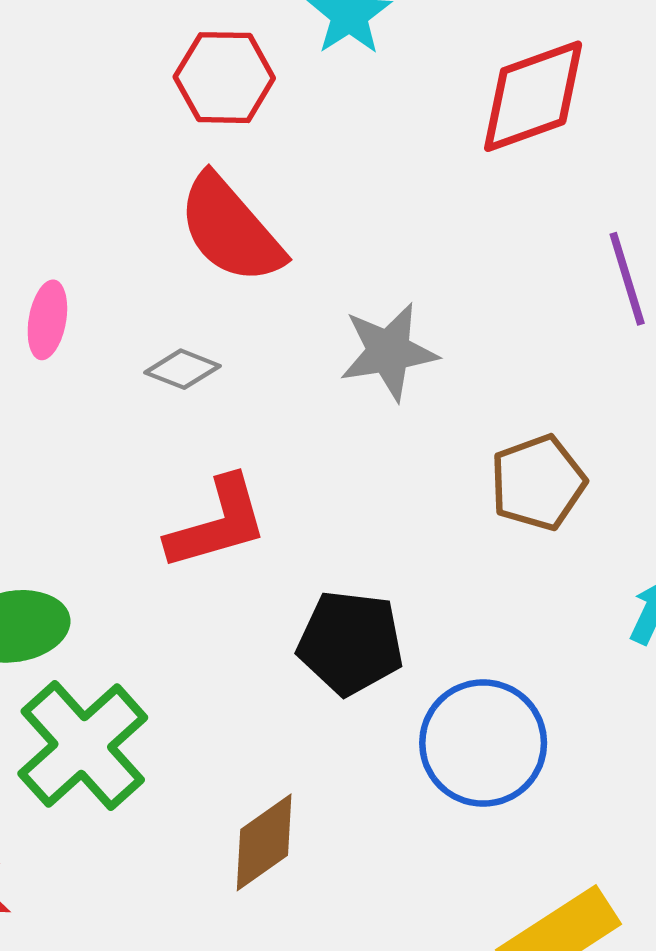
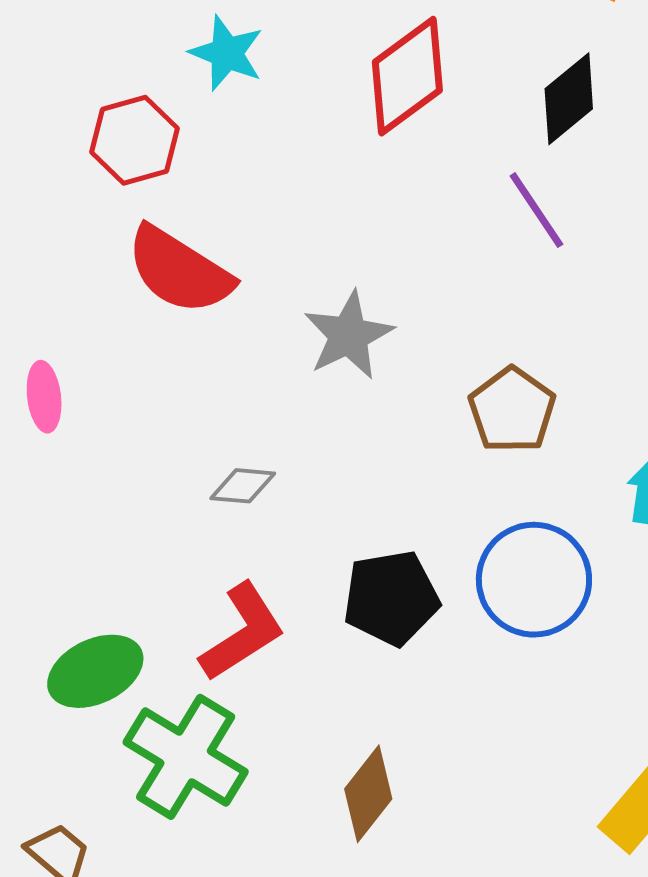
gray diamond: (183, 369) -> (243, 486), moved
red L-shape: (217, 523) -> (242, 632), moved
blue circle: (483, 743) -> (534, 580), moved

